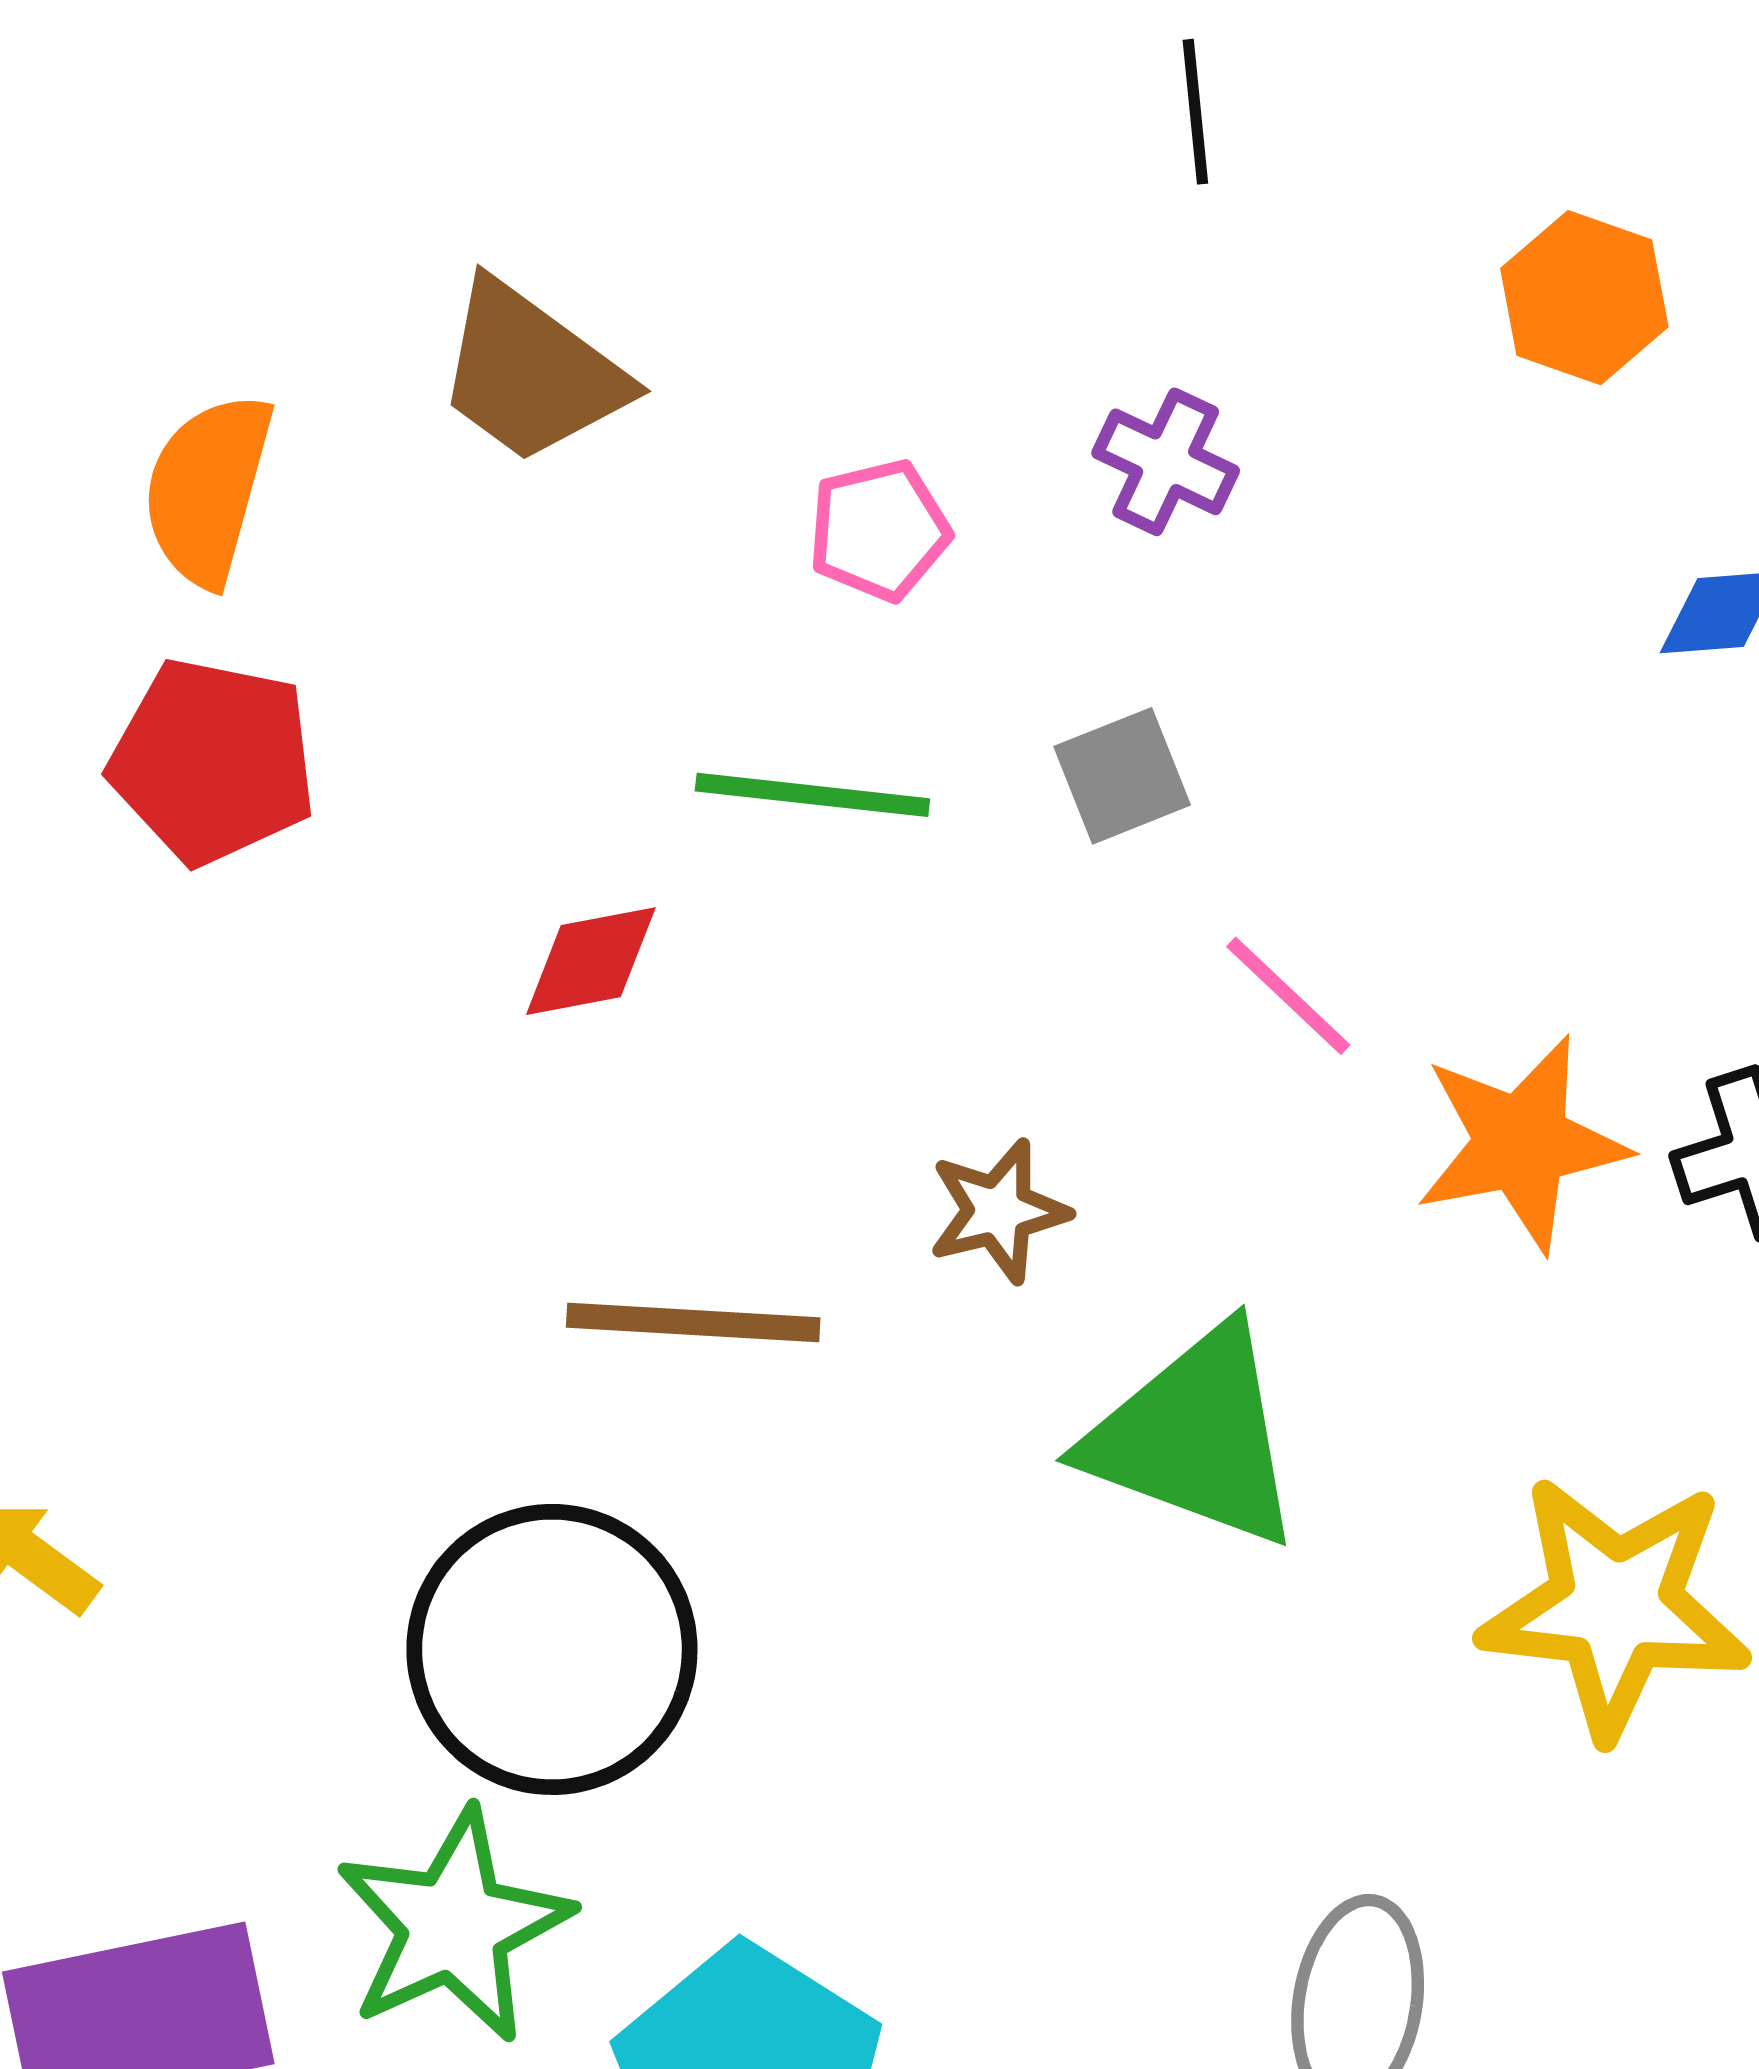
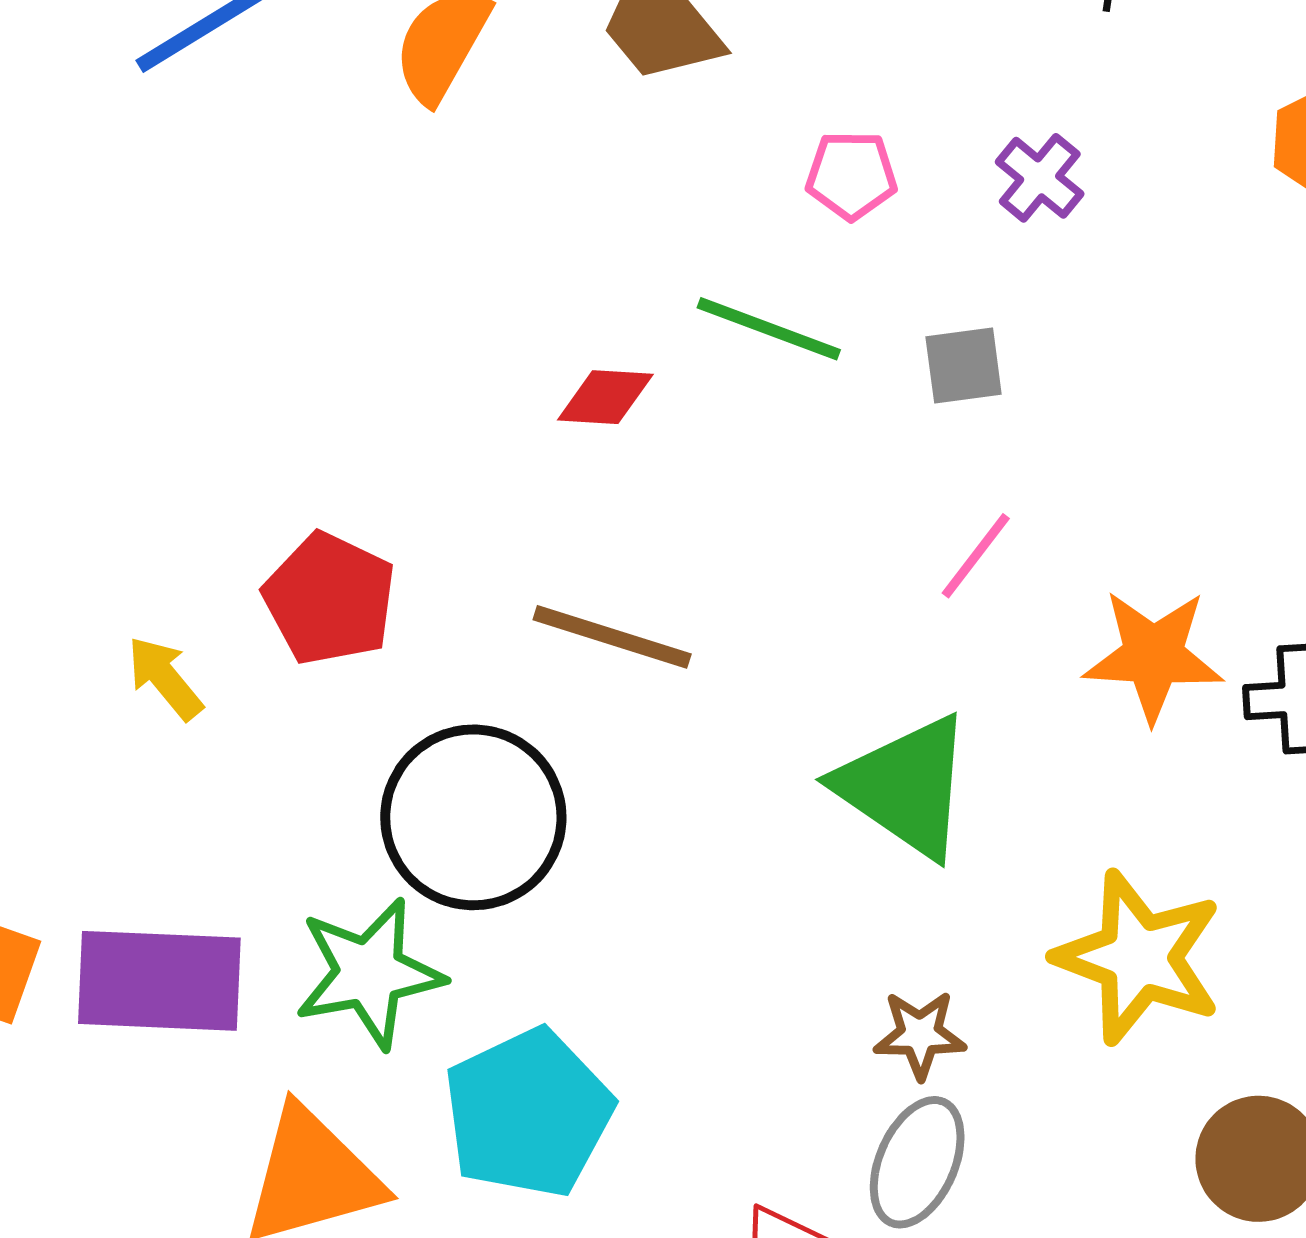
red pentagon: (213, 761) -> (330, 599), moved
pink line: (1288, 996) -> (976, 556), moved, turned 70
brown star: (998, 1211) -> (920, 1035), moved

